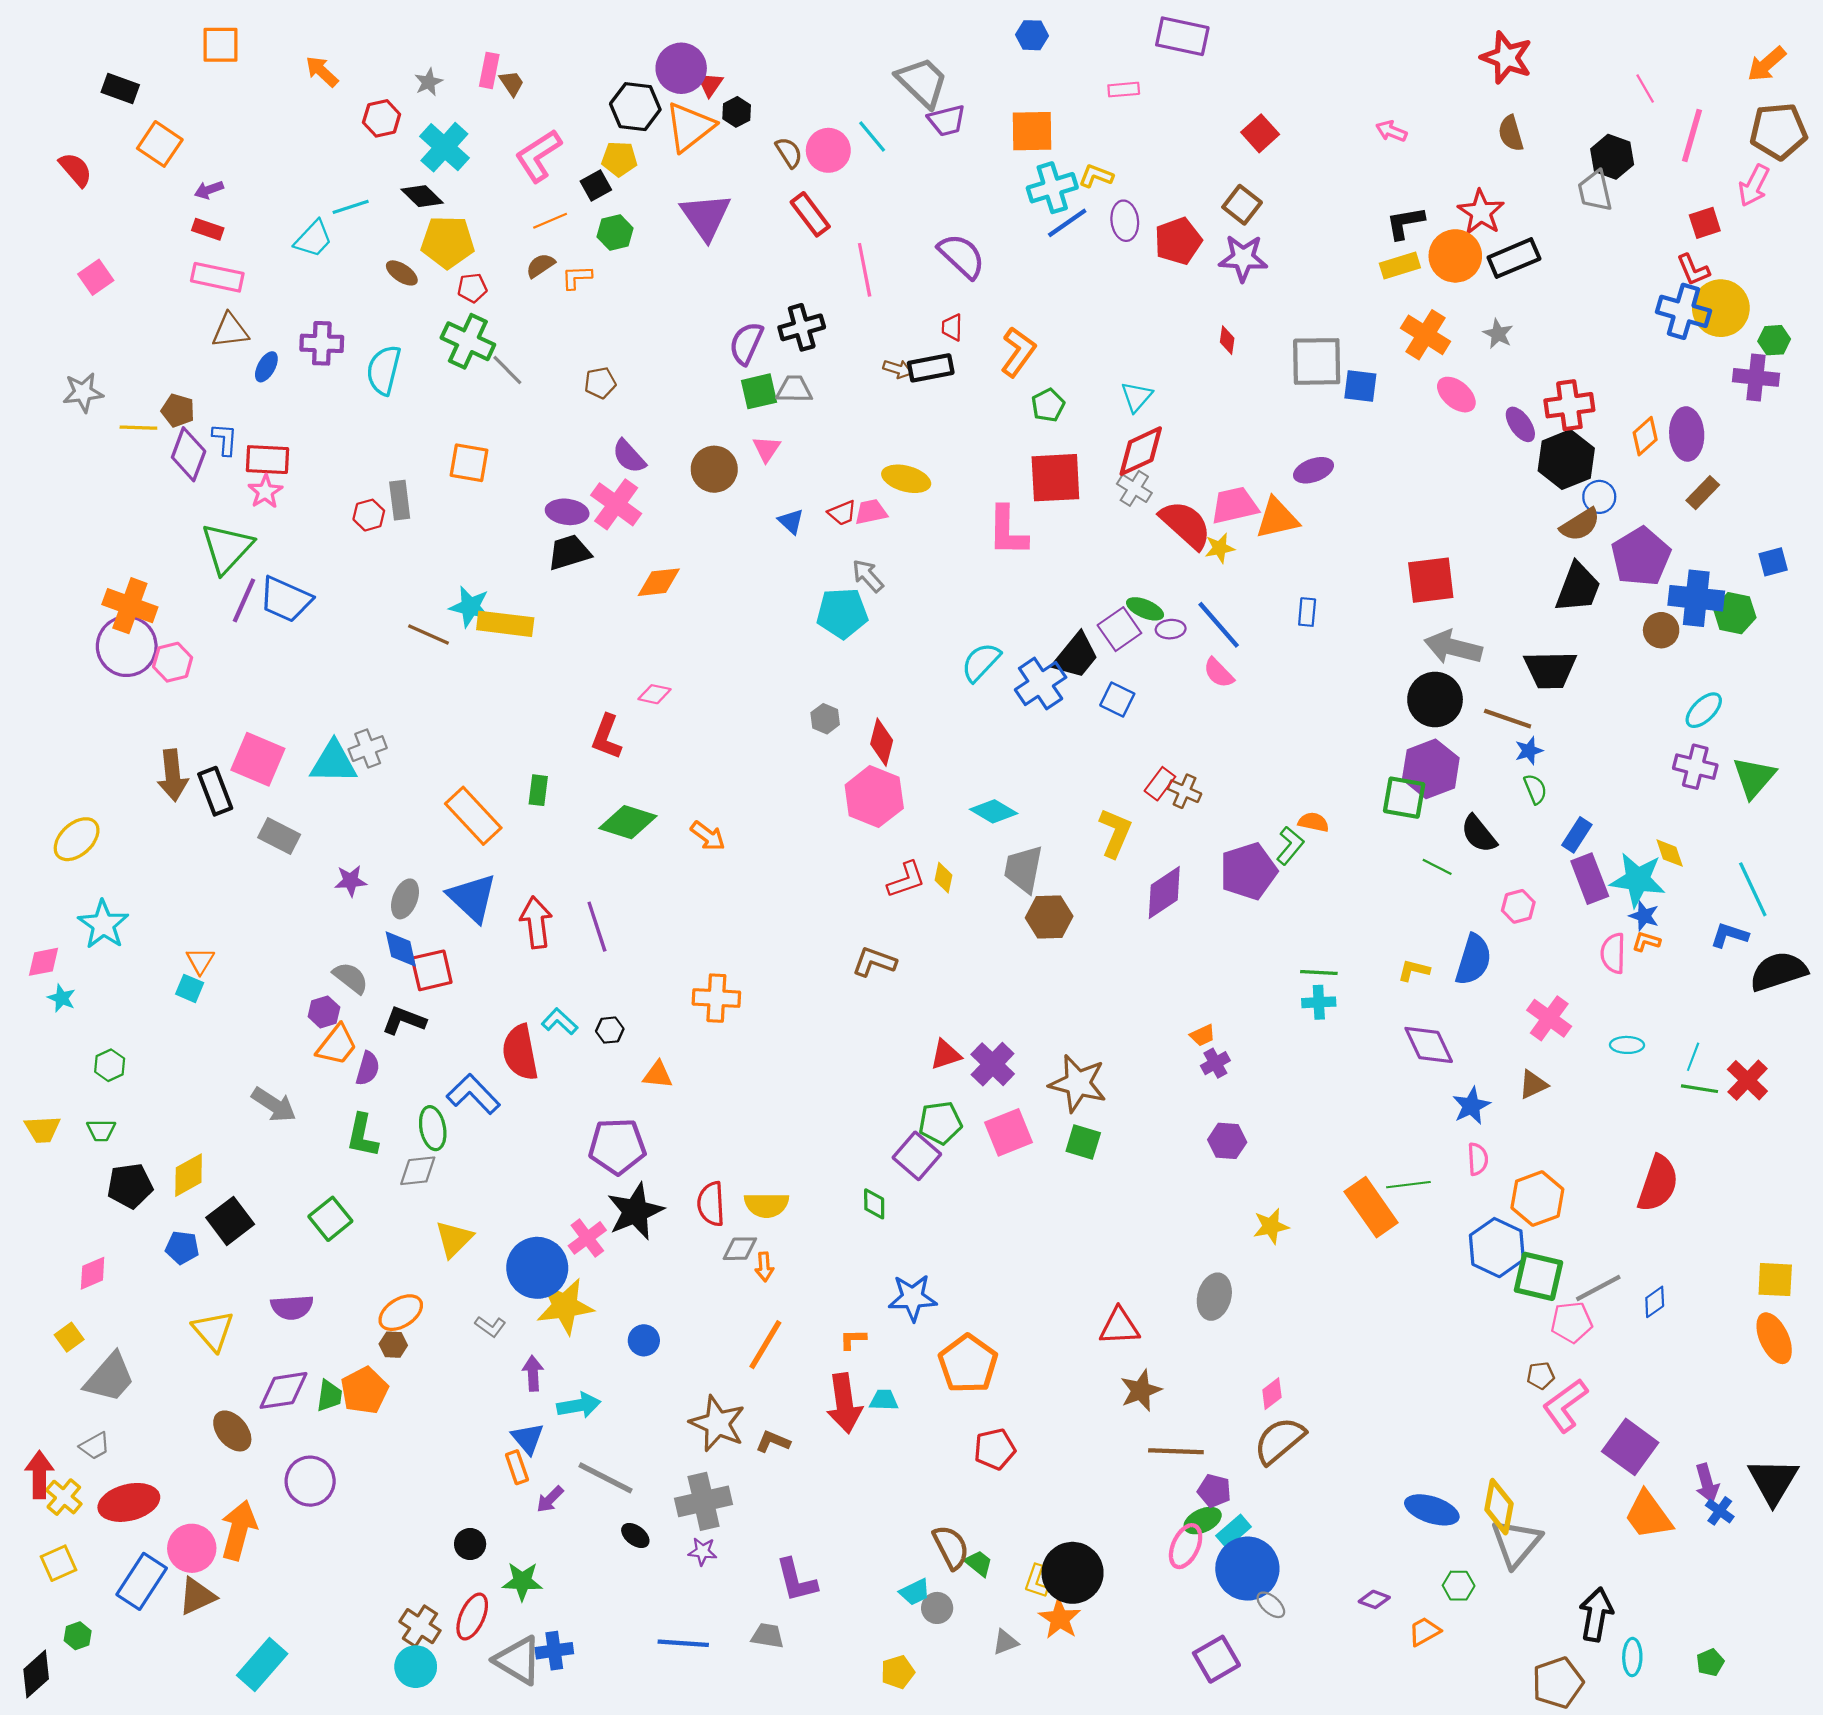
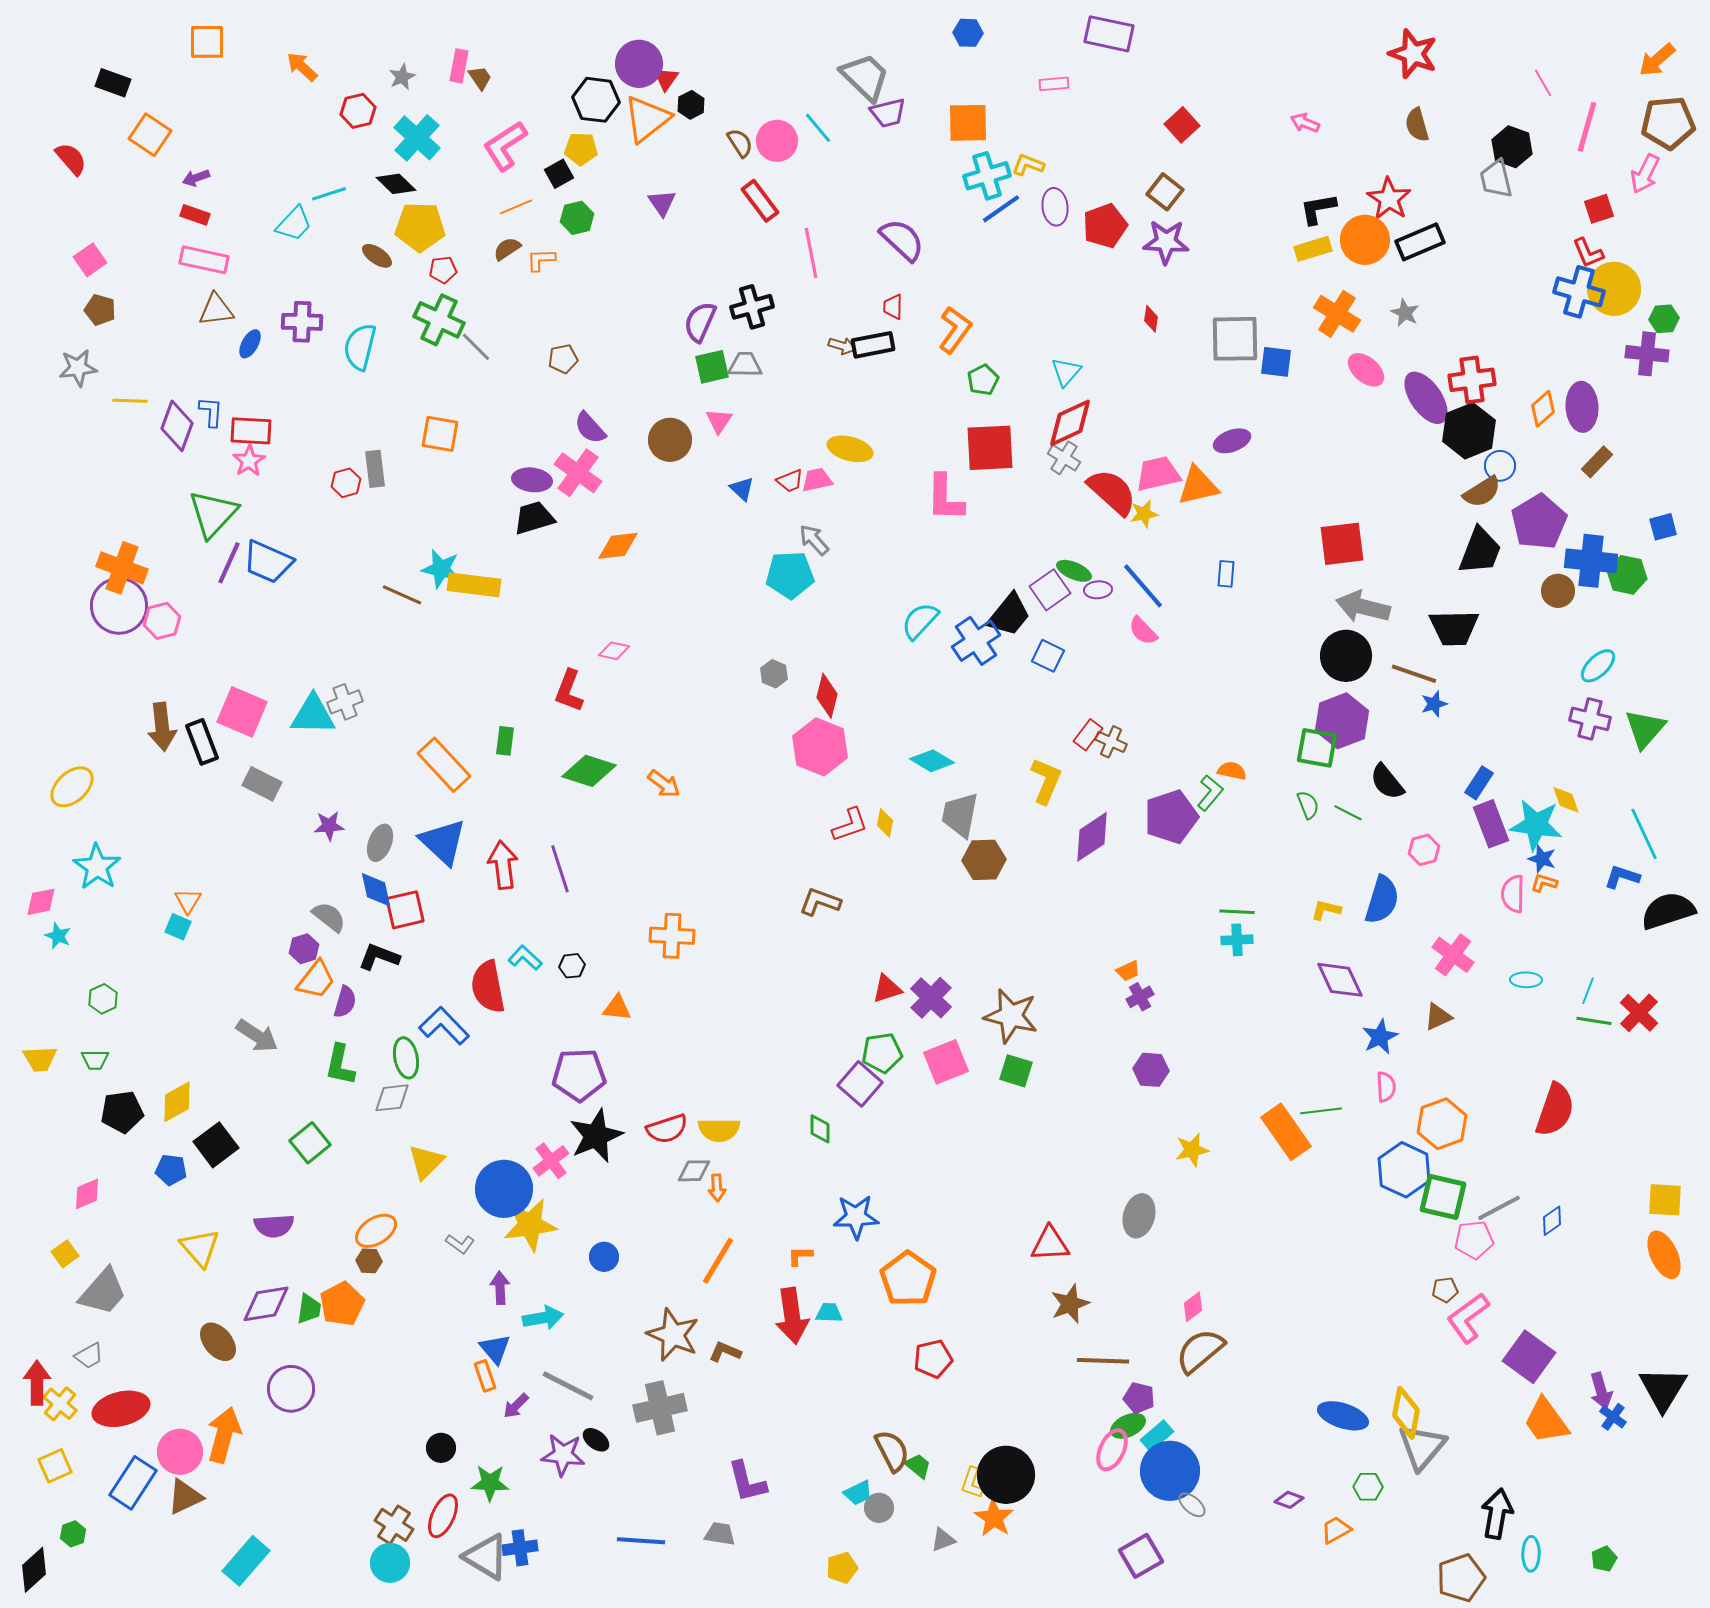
purple triangle: (706, 216) -> (662, 203), size x0.6
brown pentagon: (178, 411) -> (100, 310), moved
purple ellipse: (1520, 424) -> (1426, 398), size x1.6
green semicircle: (1535, 789) -> (1308, 805), moved
red semicircle: (711, 1204) -> (667, 1129), turned -105
purple star: (703, 1551) -> (563, 1455), moved, size x1.6

